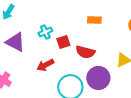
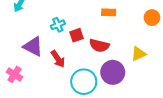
purple triangle: (15, 42) -> (33, 47), moved
red arrow: (45, 65) -> (58, 59), turned -96

